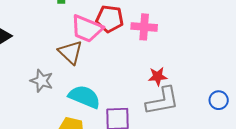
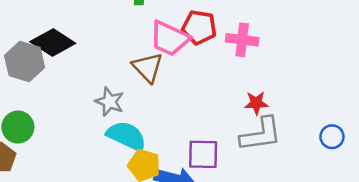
cyan semicircle: (84, 97) -> (126, 136), moved

